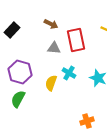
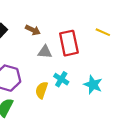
brown arrow: (51, 24) -> (33, 30), moved

